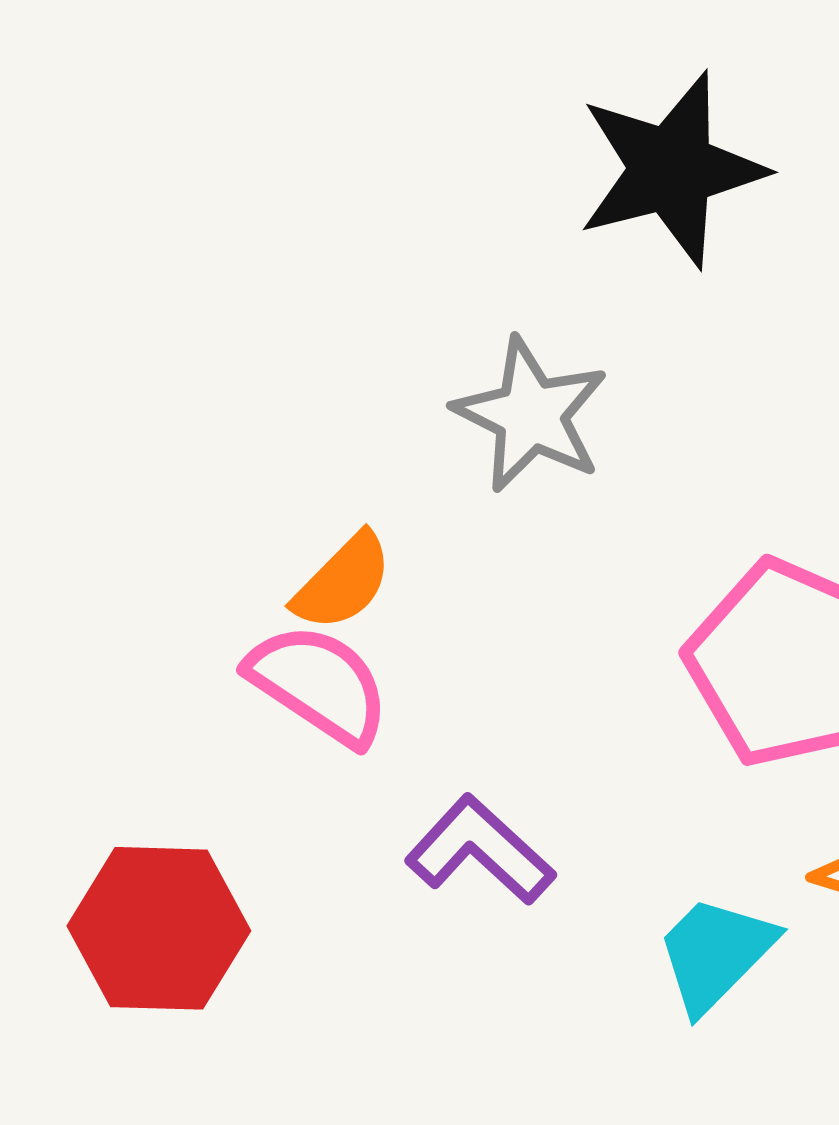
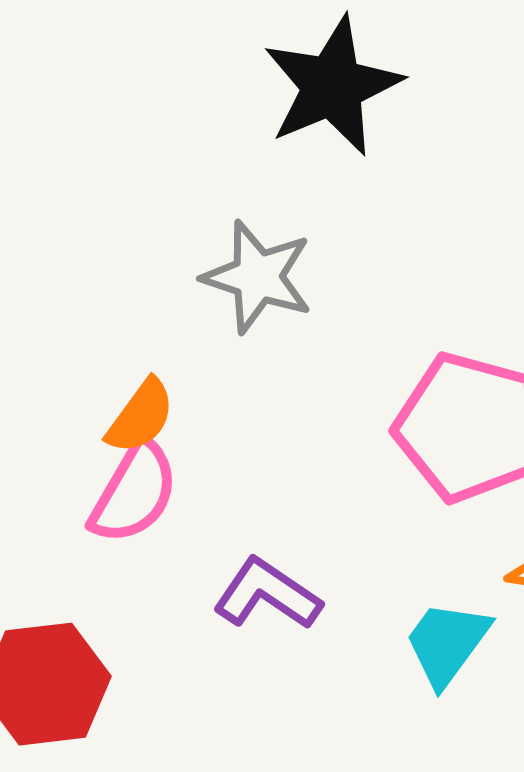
pink semicircle: (319, 684) -> (134, 492), turned 95

